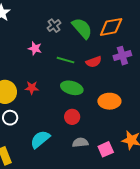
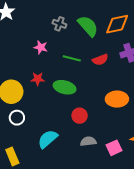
gray cross: (54, 26) -> (59, 24), turned -32
red star: (32, 88) -> (38, 79), moved
green ellipse: (72, 88) -> (65, 87), moved

